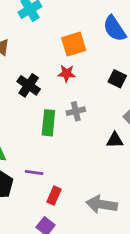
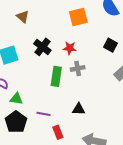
red star: (67, 73) -> (70, 48), moved
black triangle: (115, 140) -> (79, 109), moved
red rectangle: (54, 196) -> (58, 132), turned -48

